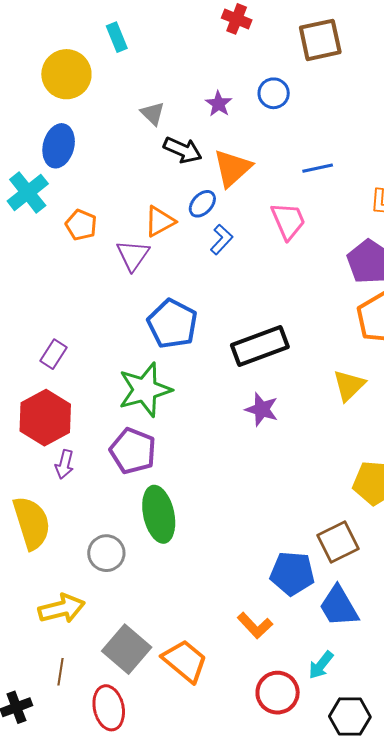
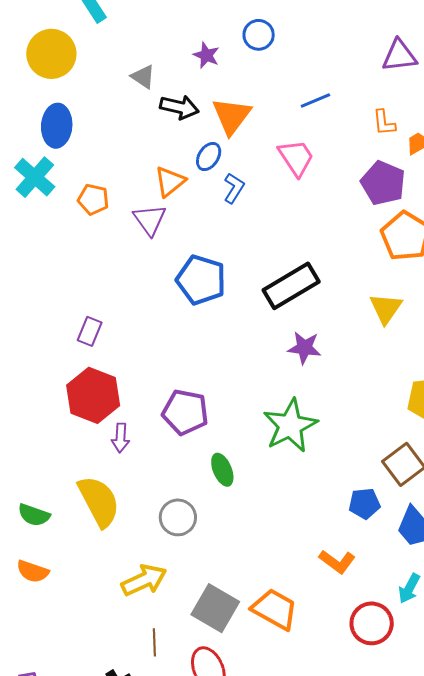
green star: (145, 390) -> (290, 426), moved
green ellipse: (159, 514) -> (222, 470), size x0.6
blue pentagon: (292, 573) -> (364, 504), size x0.7

